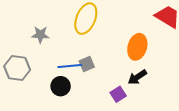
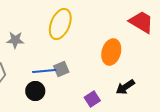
black arrow: (137, 77) -> (125, 87), moved

